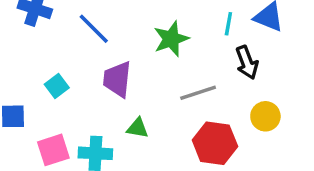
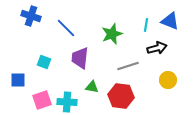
black arrow: (247, 62) -> (157, 48), turned -84
cyan square: (57, 86) -> (44, 62), turned -32
red hexagon: (215, 143) -> (121, 96), moved

